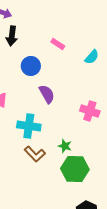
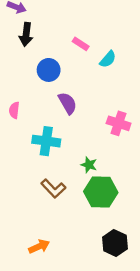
cyan semicircle: (92, 57) -> (108, 59), moved
brown L-shape: (35, 154) -> (53, 188), moved

